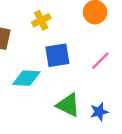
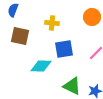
yellow cross: (41, 20) -> (52, 23), turned 32

